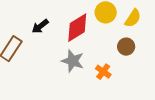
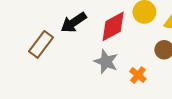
black arrow: (40, 26) -> (74, 22), size x1.4

